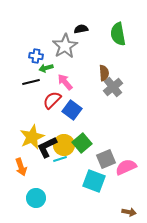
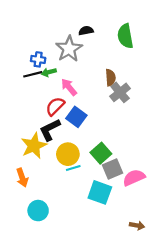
black line: (31, 82) -> (33, 74), moved
green square: (82, 143) -> (101, 153), moved
black L-shape: (47, 147) -> (50, 130), moved
cyan line: (60, 159) -> (73, 168), moved

